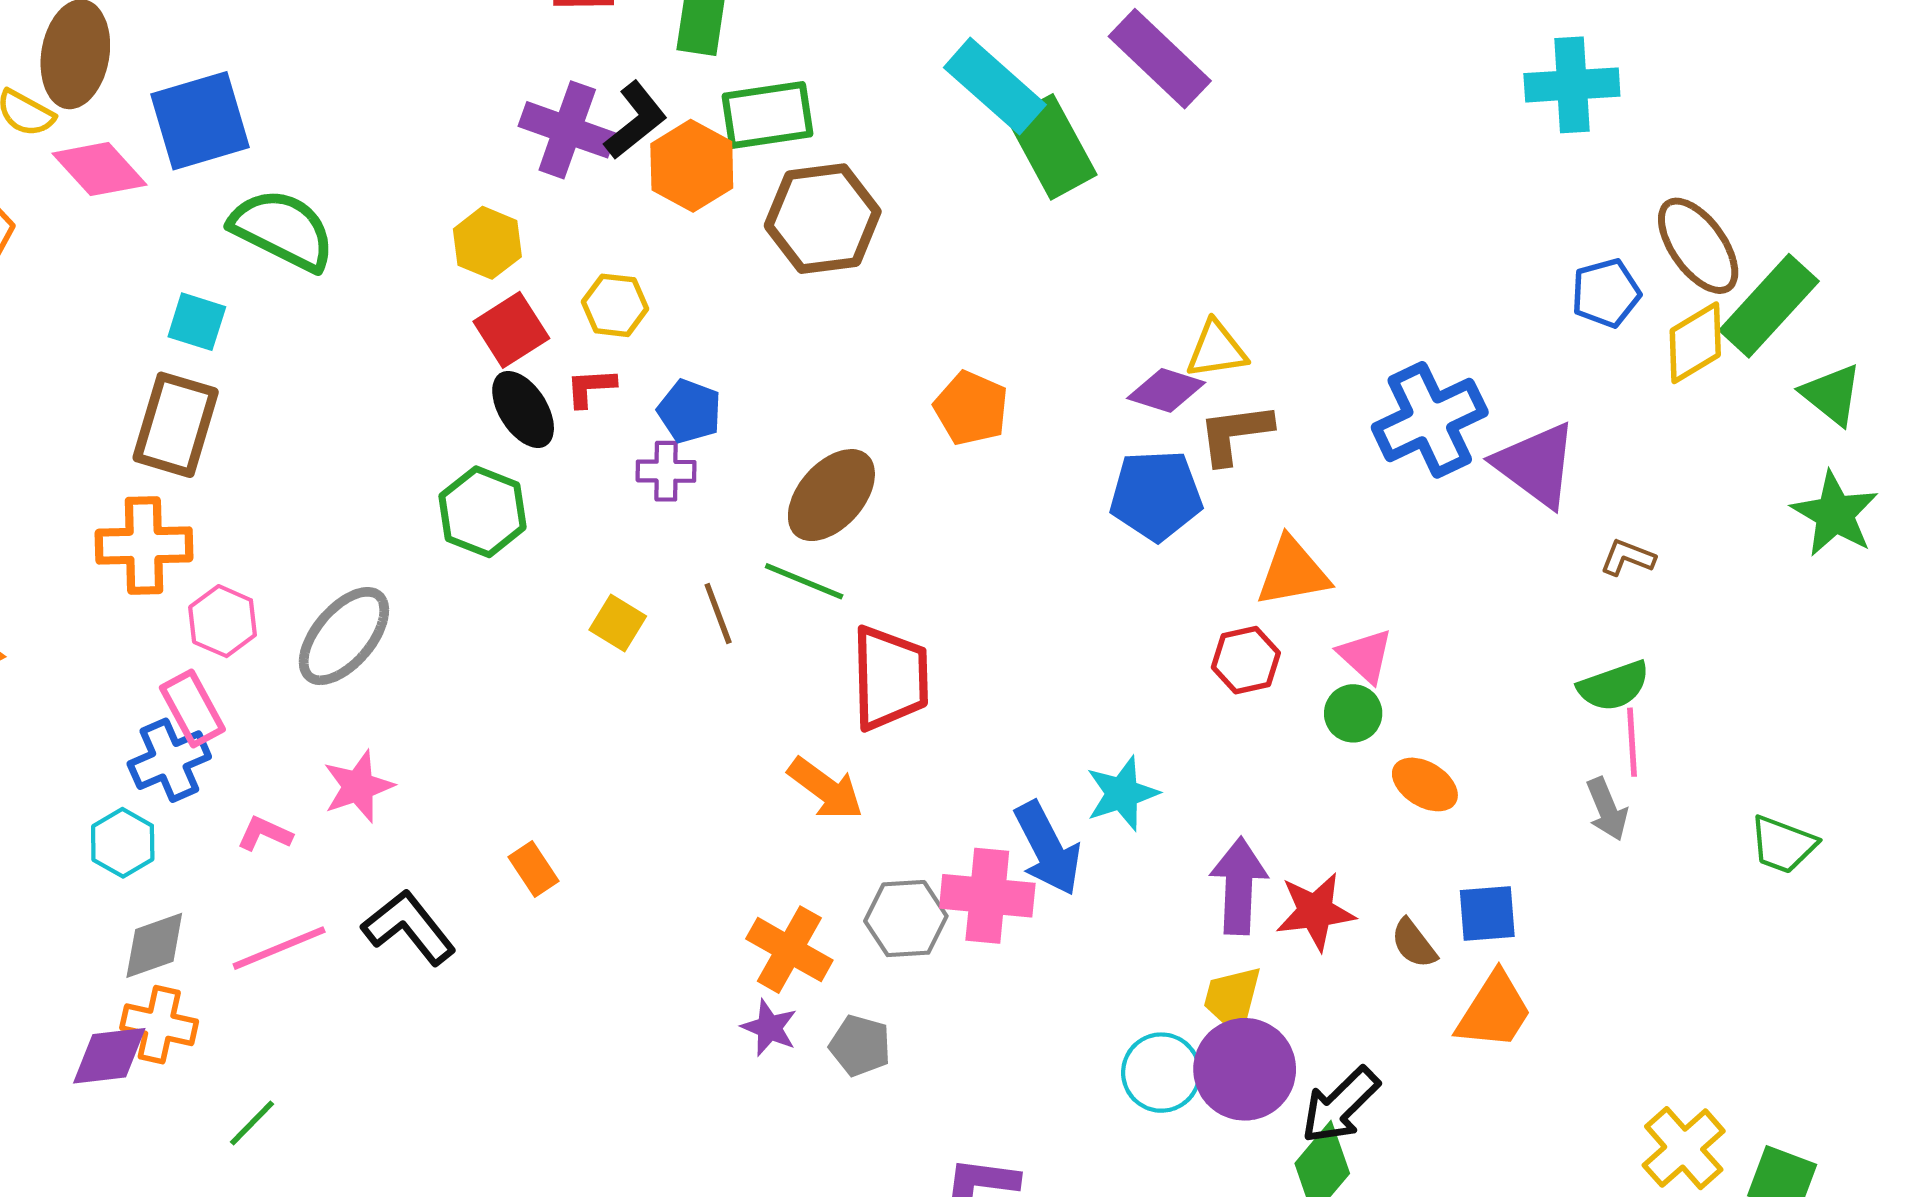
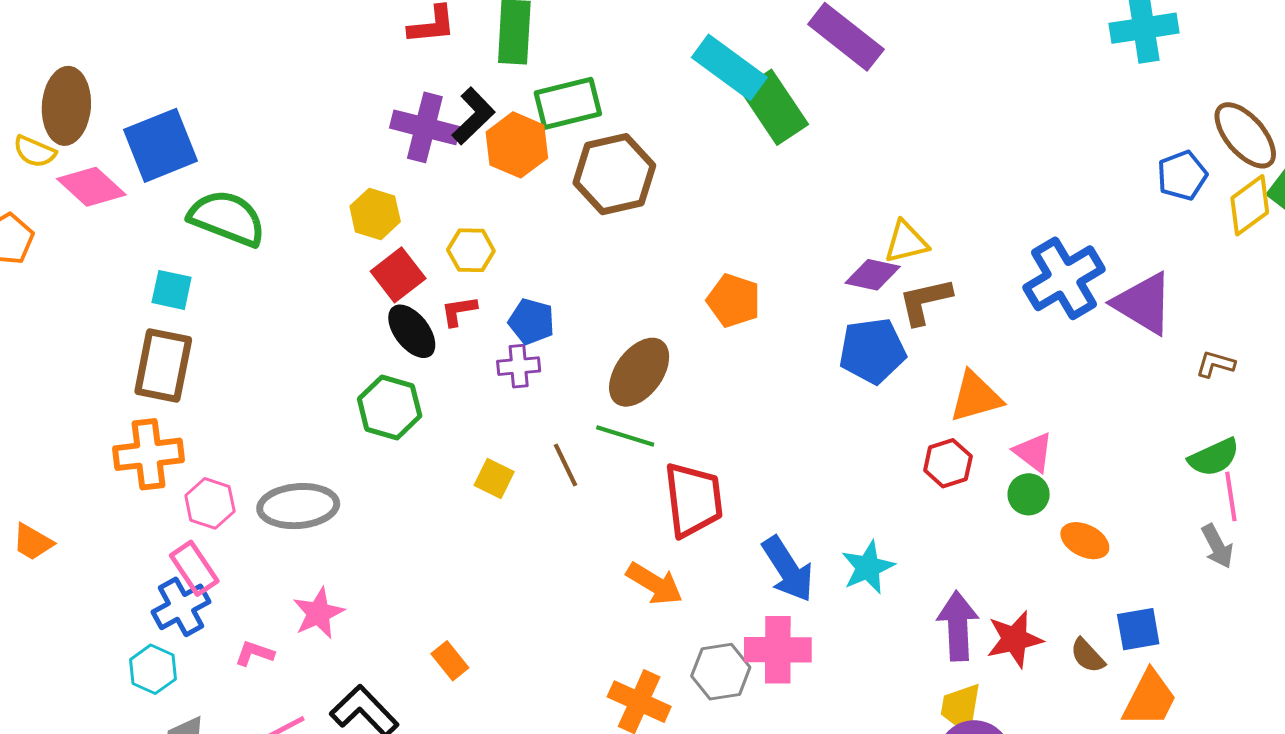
gray ellipse: (344, 636) -> (298, 506), turned 50
blue arrow: (1048, 848) -> (788, 569), moved

